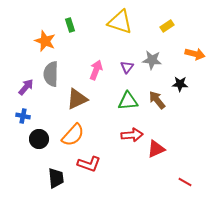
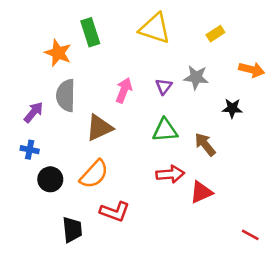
green rectangle: (70, 25) -> (90, 32), size x1.5
brown arrow: (157, 100) -> (205, 144), moved
red line: (185, 182) -> (250, 235), moved

